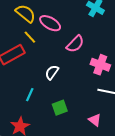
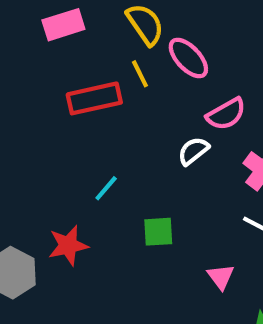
white semicircle: (52, 72) -> (193, 151), moved

